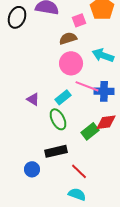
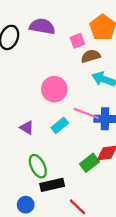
brown semicircle: (68, 38) -> (91, 56), moved
pink circle: (71, 63) -> (54, 89), moved
green ellipse: (58, 119) -> (38, 166), moved

